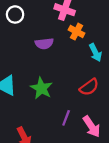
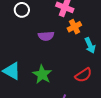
orange cross: (77, 32) -> (74, 27), turned 32

